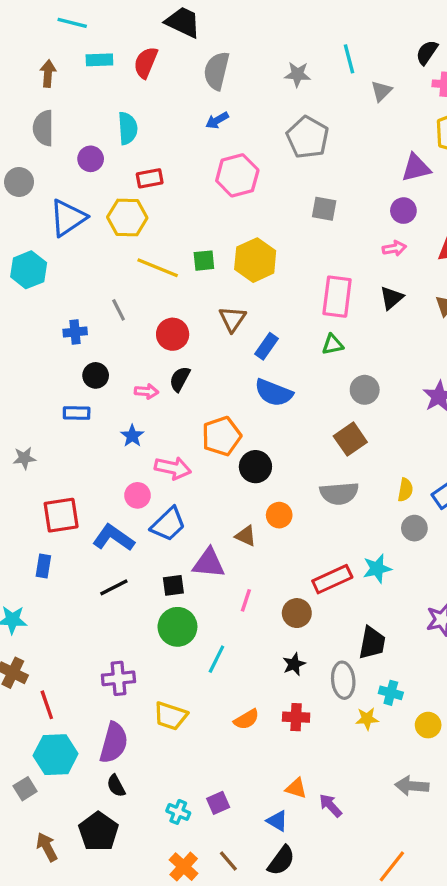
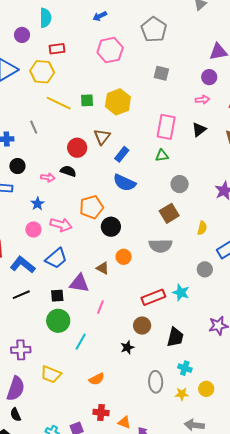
red circle: (173, 334) -> (77, 148), moved
black semicircle: (180, 379) -> (68, 171), turned 77
yellow semicircle: (405, 490) -> (202, 228), moved
pink circle: (137, 495) -> (33, 229), moved
cyan star: (377, 569) -> (181, 293), turned 30
brown circle: (297, 613) -> (142, 326), moved
gray ellipse: (343, 680) -> (156, 382), moved
red cross: (296, 717) -> (101, 412), moved
yellow star: (367, 719) -> (182, 394), moved

